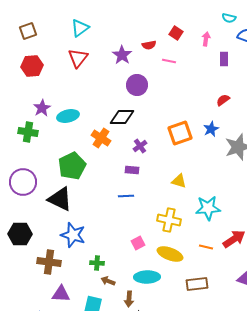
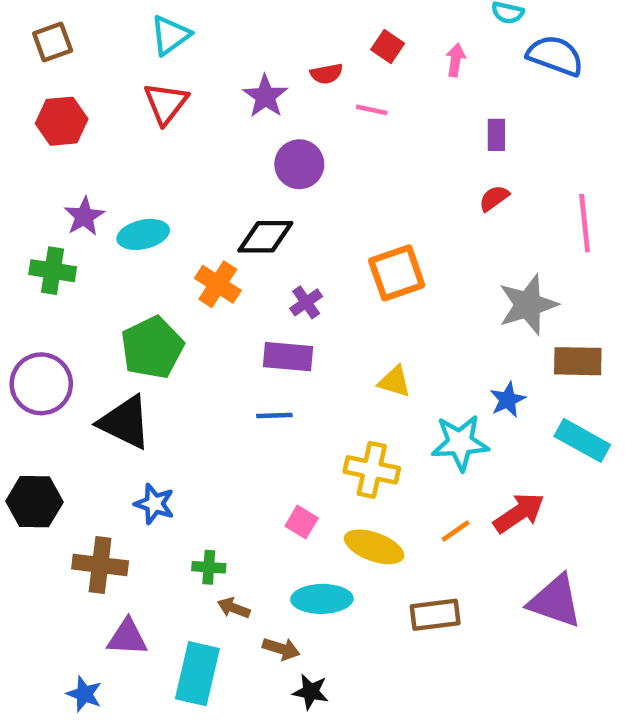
purple rectangle: (224, 59) -> (496, 135), moved
blue star: (211, 129) -> (508, 400), moved
purple rectangle: (132, 170) -> (288, 357), size x1.5
blue star: (73, 235) -> (154, 504), size x0.7
pink square: (138, 243) -> (302, 522), turned -32
orange line: (206, 247) -> (456, 531), turned -48
brown arrow: (129, 299) -> (281, 649), turned -77

